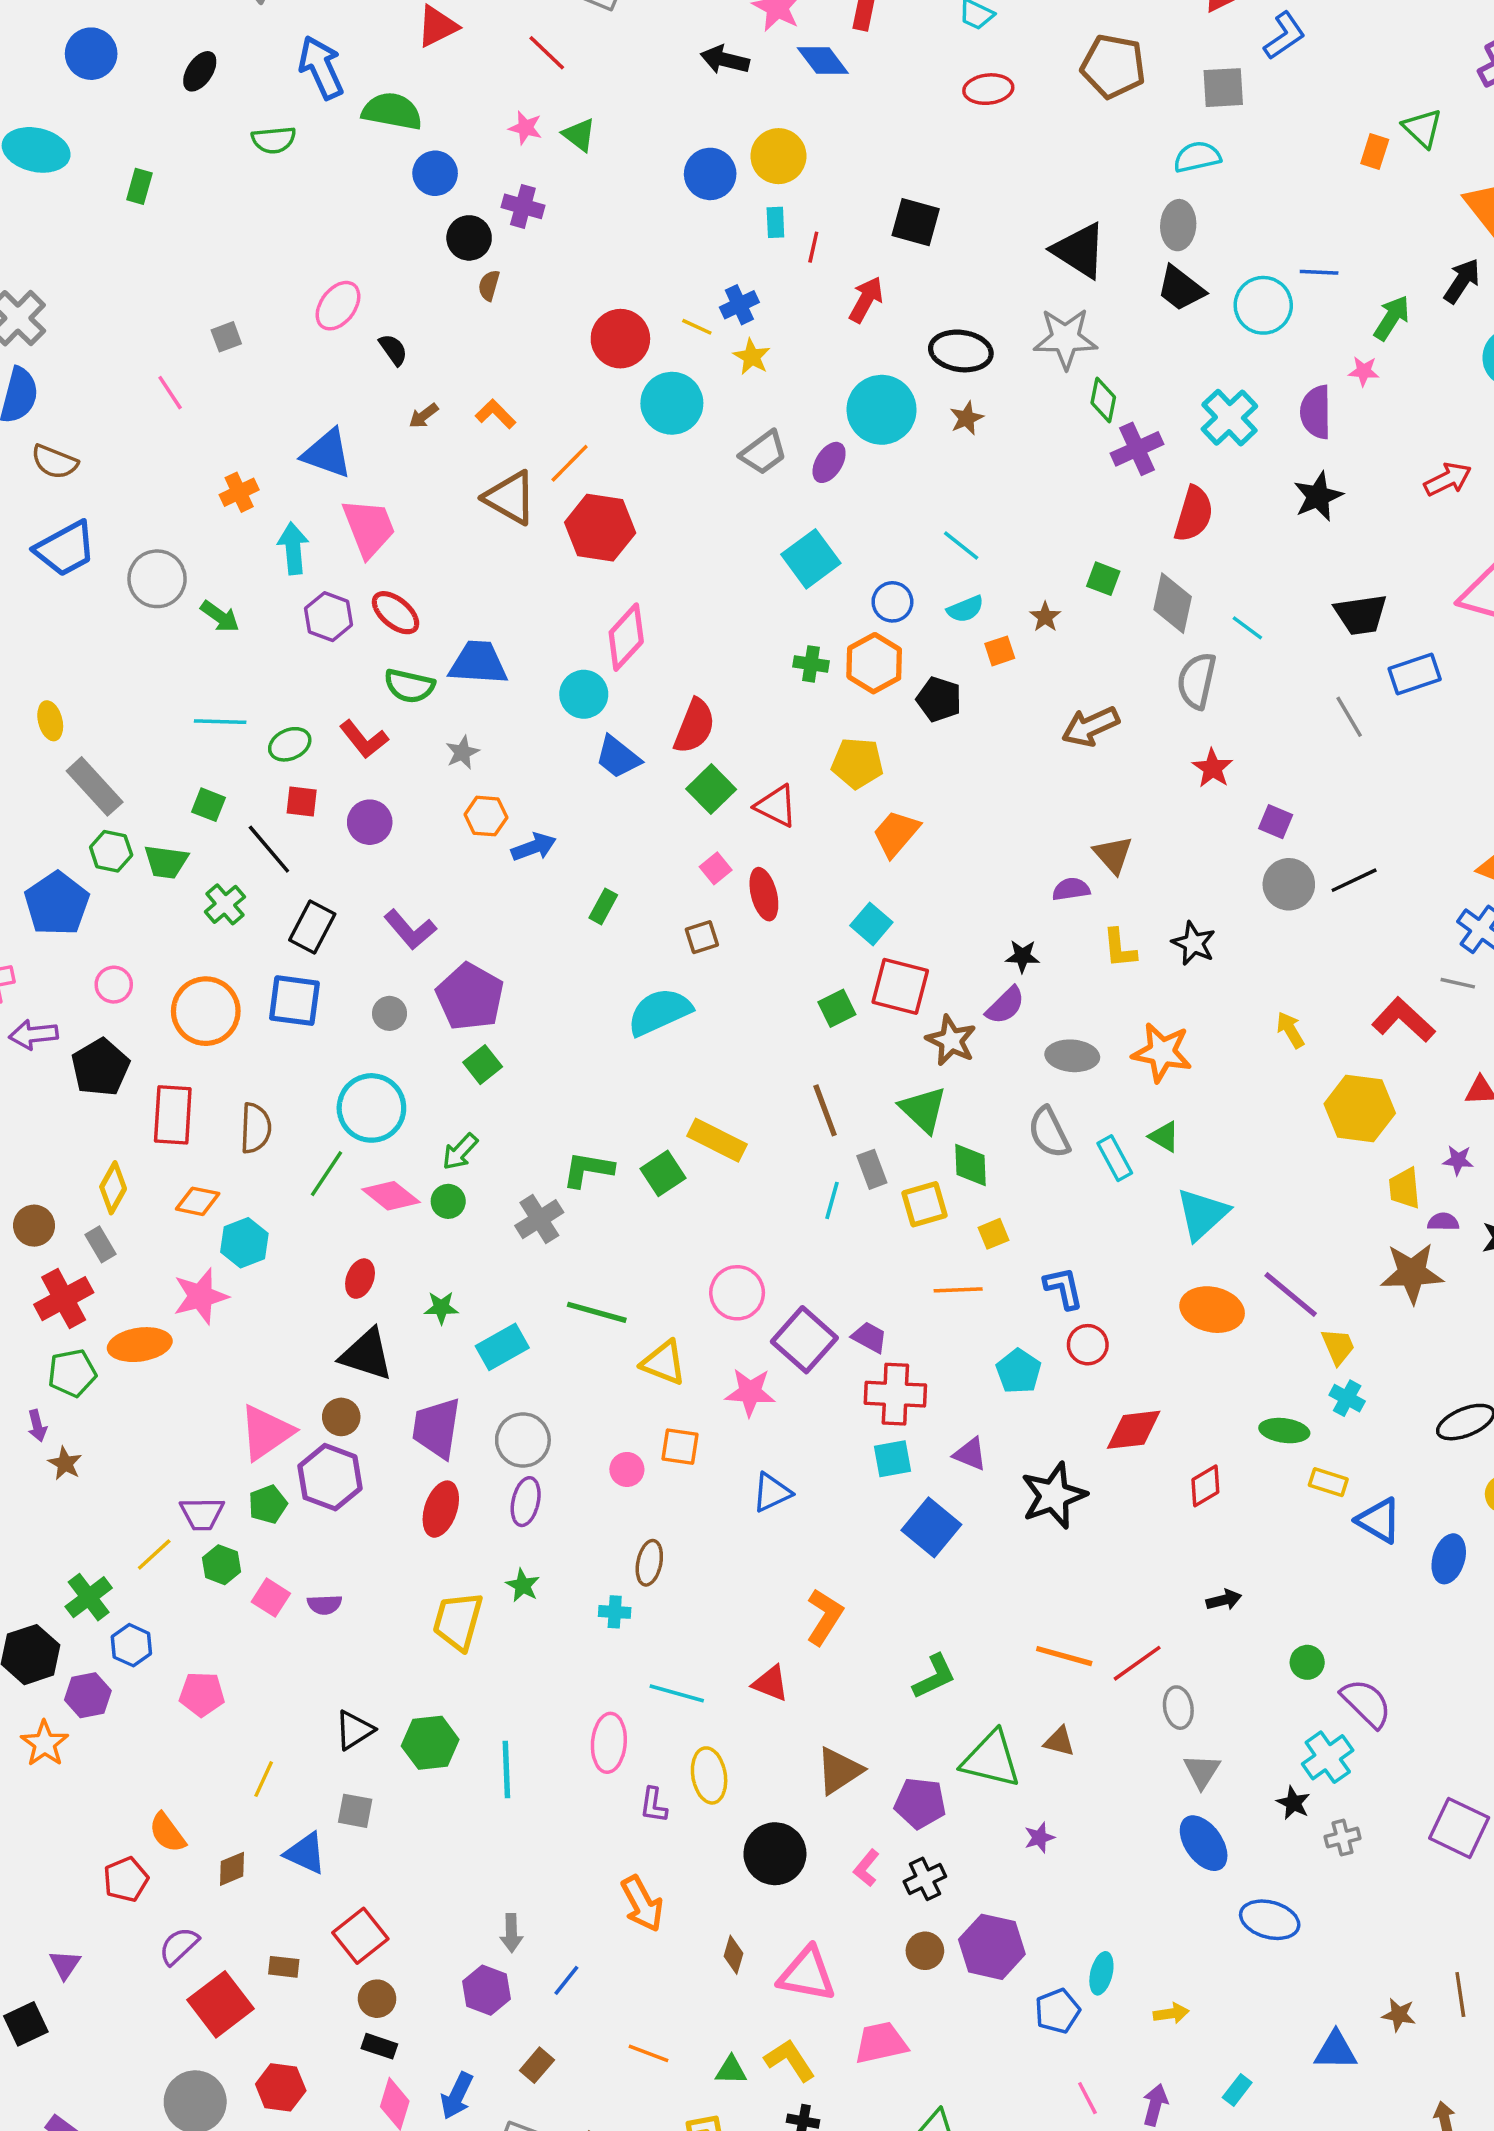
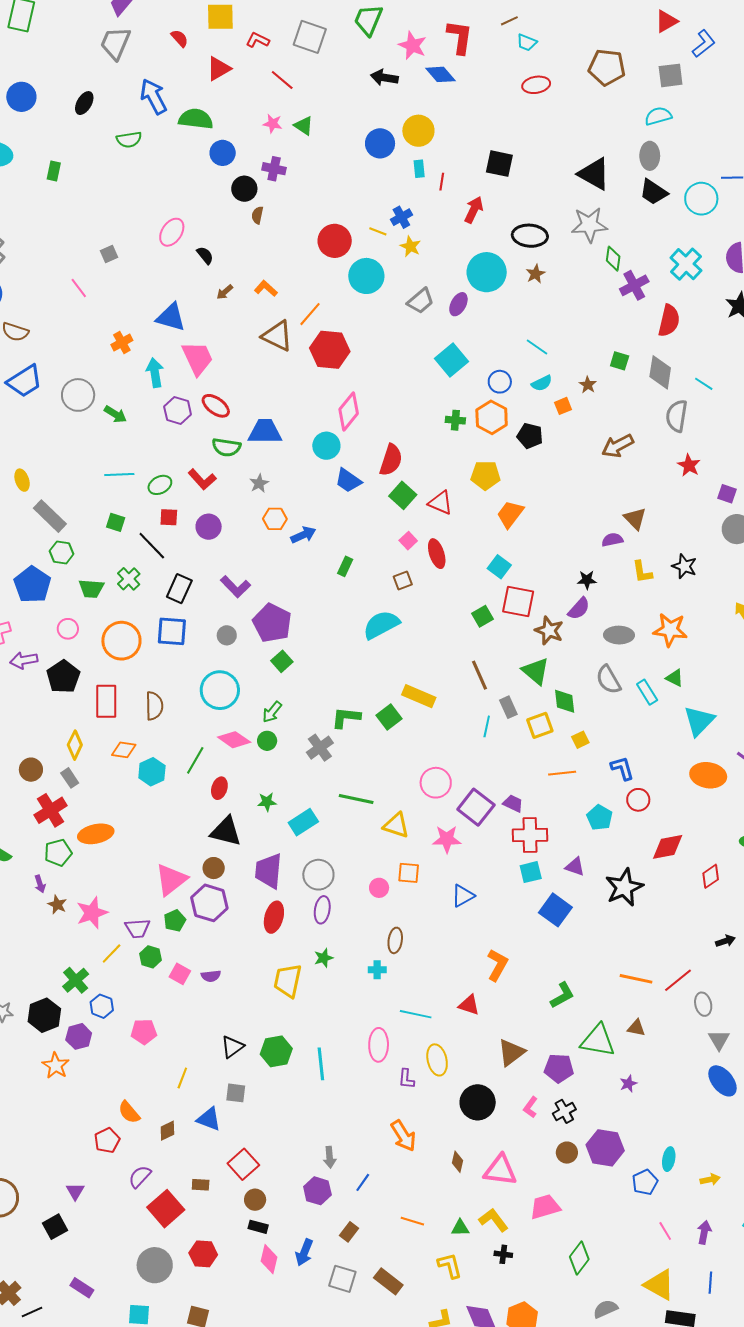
green trapezoid: (166, 862) -> (91, 589), moved
green line: (326, 1174) -> (195, 760), moved
pink star: (201, 1296) -> (92, 913), moved
green star: (523, 1585) -> (324, 958), turned 30

